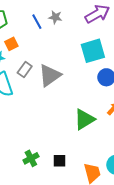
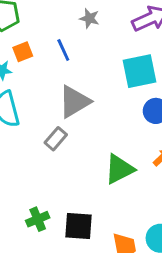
blue line: (37, 22) -> (63, 50), moved
gray rectangle: (25, 69) -> (56, 139), moved
black square: (59, 161) -> (79, 226), size x1.5

